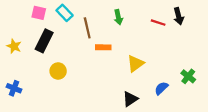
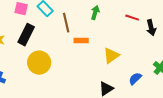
black arrow: (179, 16) -> (151, 28), moved
green arrow: (118, 17) -> (95, 13), turned -152
yellow circle: (58, 71) -> (39, 63), size x1.5

